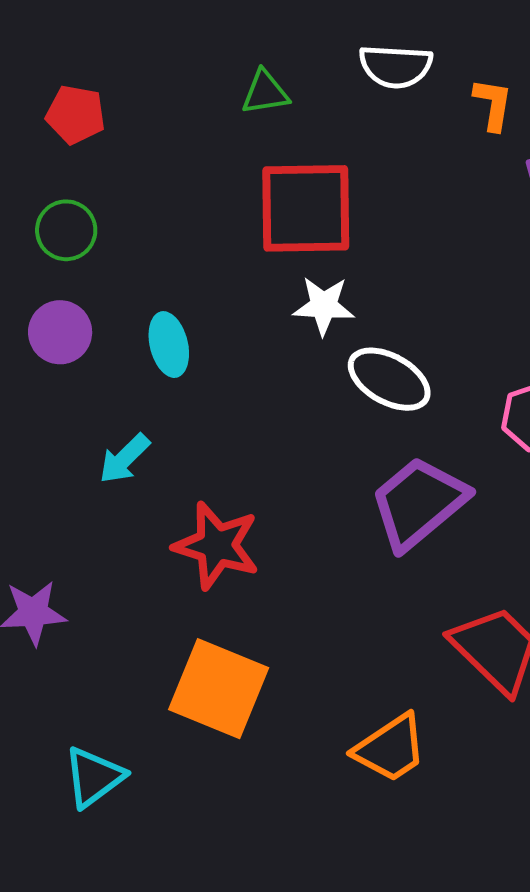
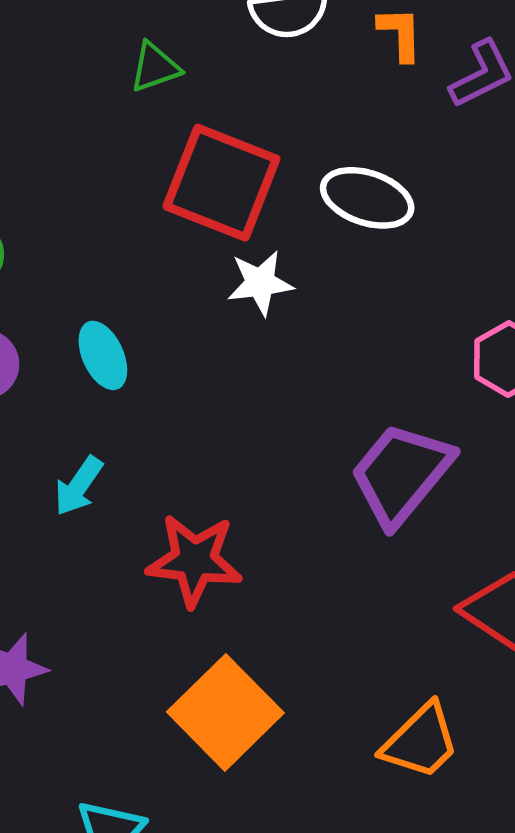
red square: (306, 208) -> (221, 183), turned 33
white ellipse: (389, 379) -> (367, 198), moved
orange square: (219, 689) -> (225, 712), turned 34

